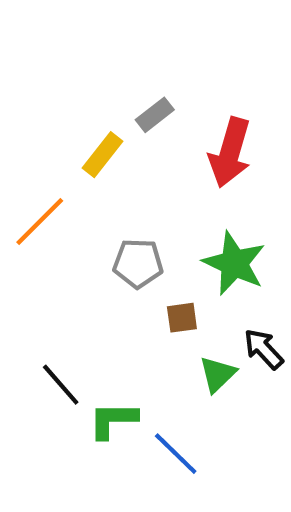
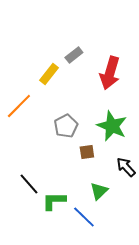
gray pentagon: (138, 263) -> (66, 126), turned -30
green triangle: (218, 374) -> (99, 191), moved

